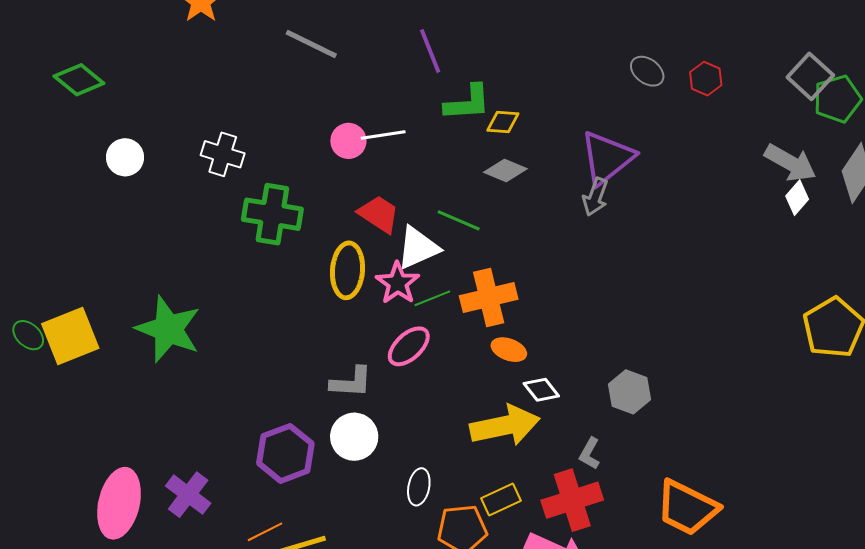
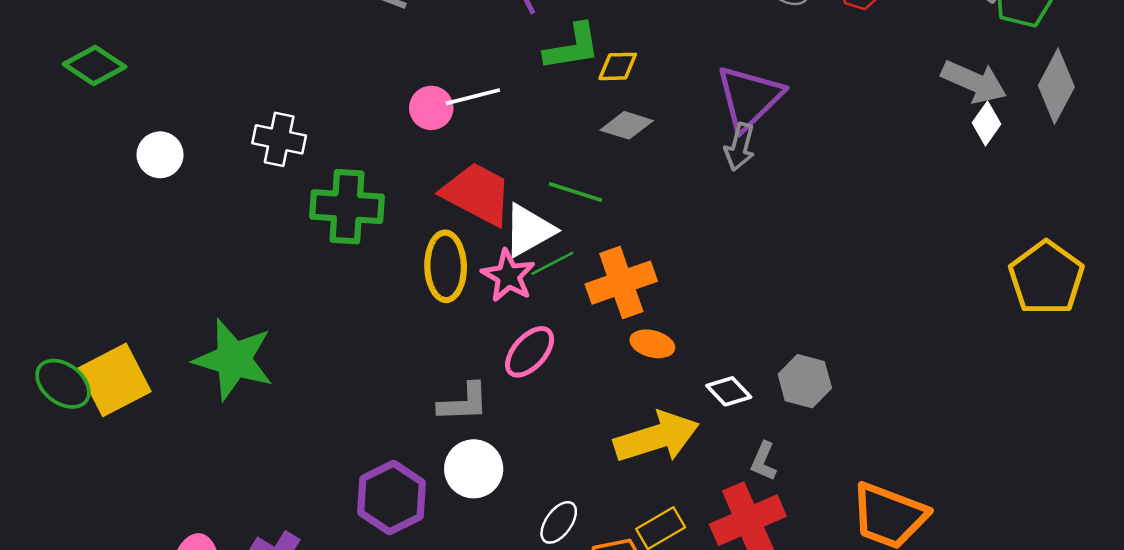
red trapezoid: (379, 214) -> (477, 194), size x1.4
green line: (432, 298) -> (552, 263), moved
green ellipse: (28, 335) -> (63, 384), size x1.4
white diamond: (541, 390) -> (729, 391), moved
white ellipse: (419, 487) -> (559, 522), turned 30

